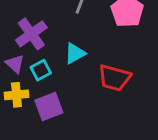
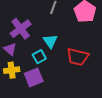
cyan triangle: (75, 53) -> (50, 41), turned -35
cyan square: (41, 70) -> (39, 57), moved

